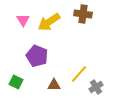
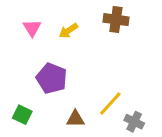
yellow arrow: (49, 22) -> (68, 31), size x0.6
gray cross: (96, 87) -> (134, 122), turned -32

